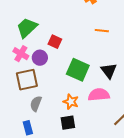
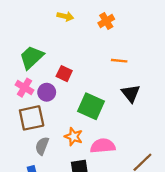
black triangle: (109, 71) -> (131, 93), moved
pink semicircle: (99, 95) -> (103, 146), moved
orange star: (71, 102) -> (74, 137), moved

